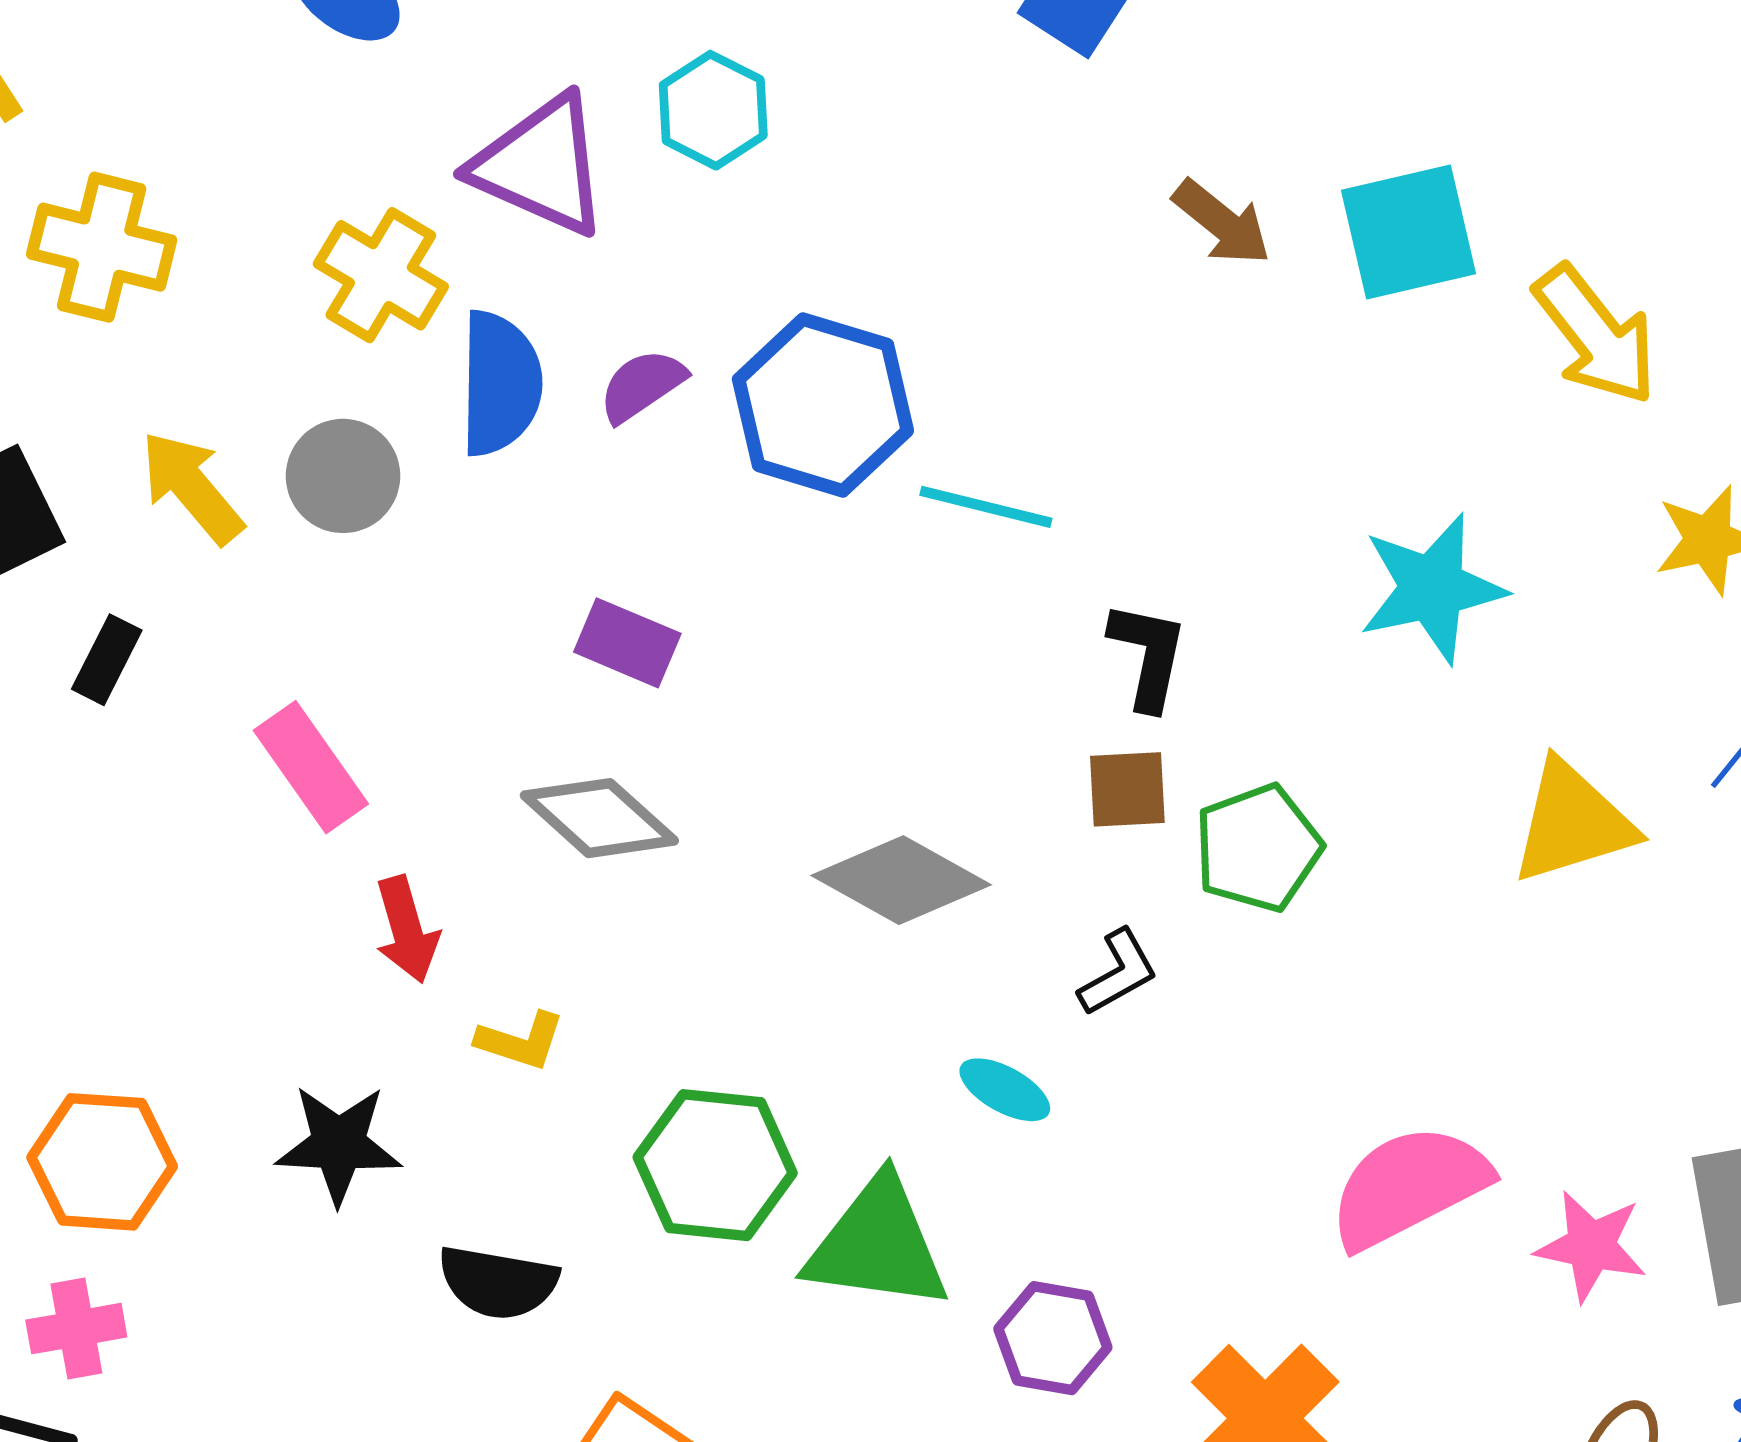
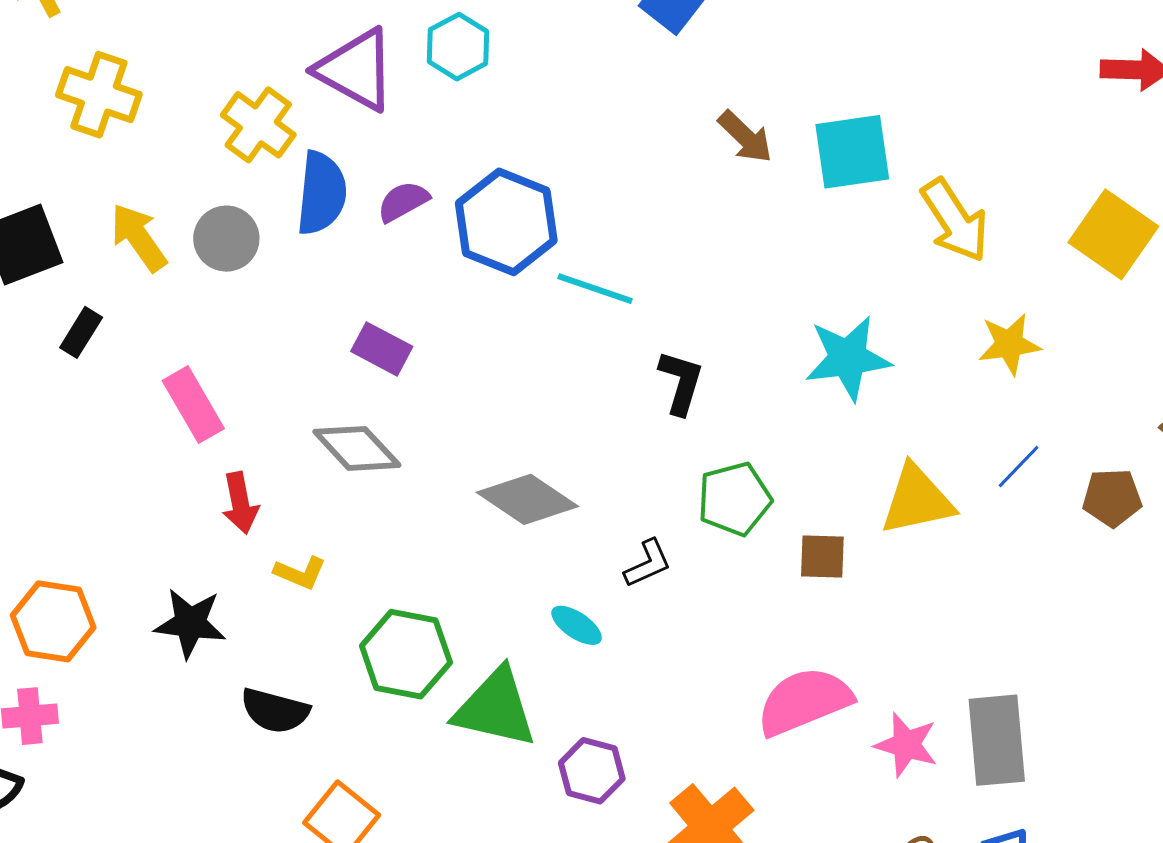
brown square: (1127, 789) -> (822, 556), moved

